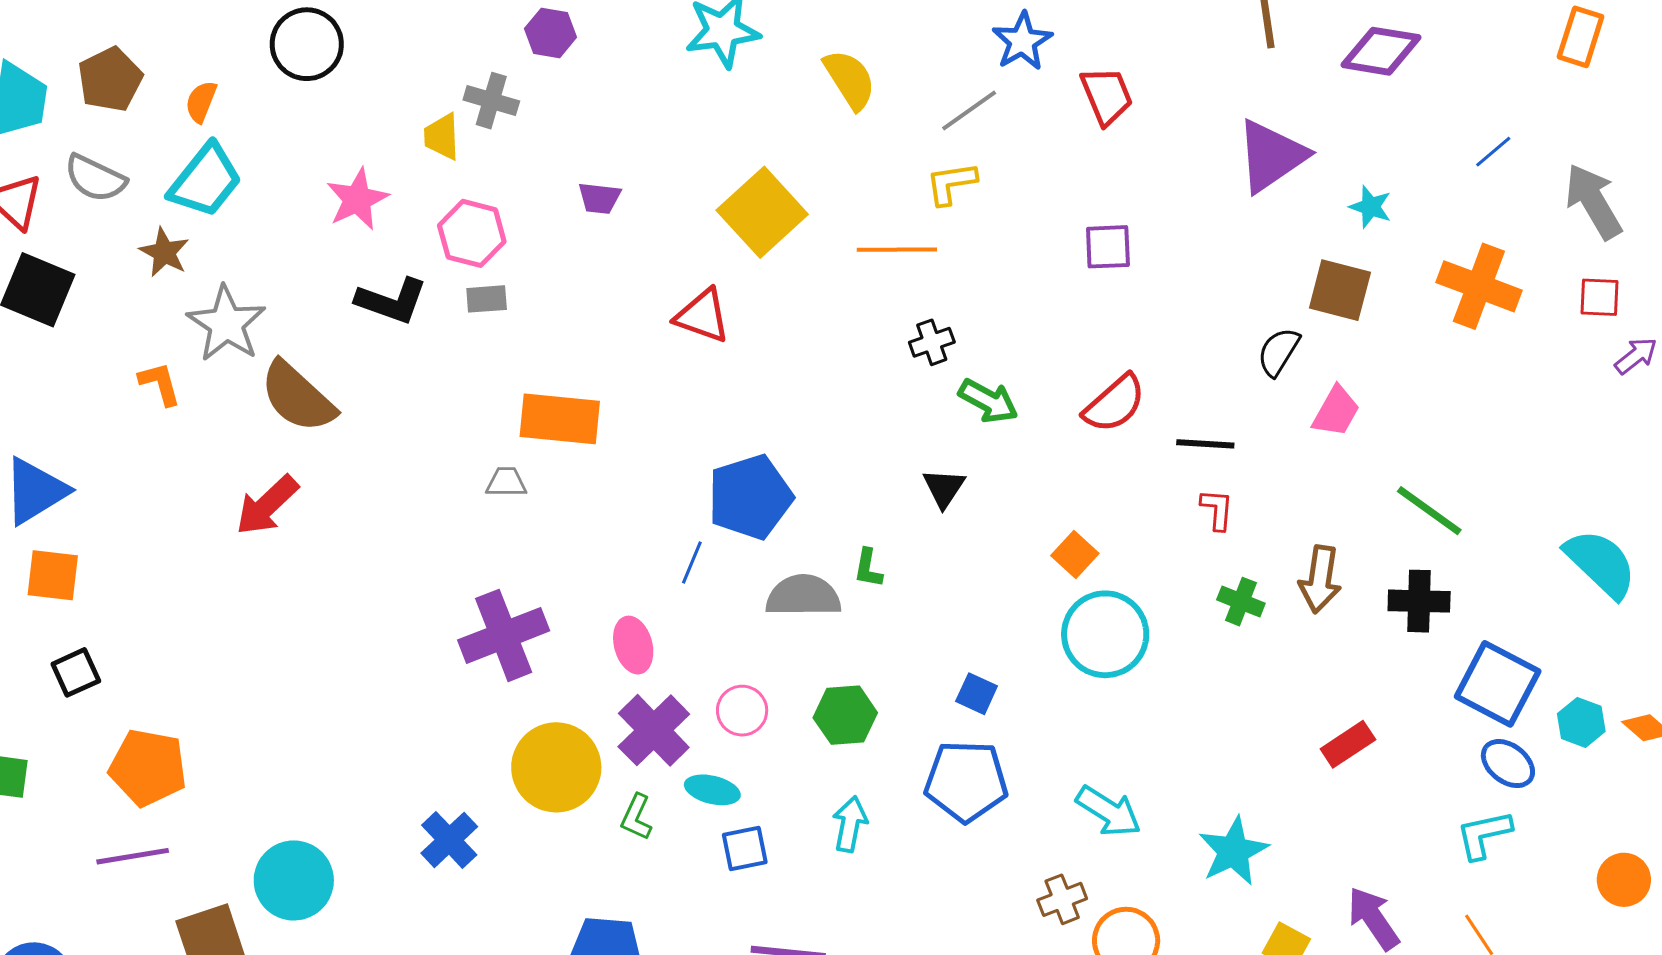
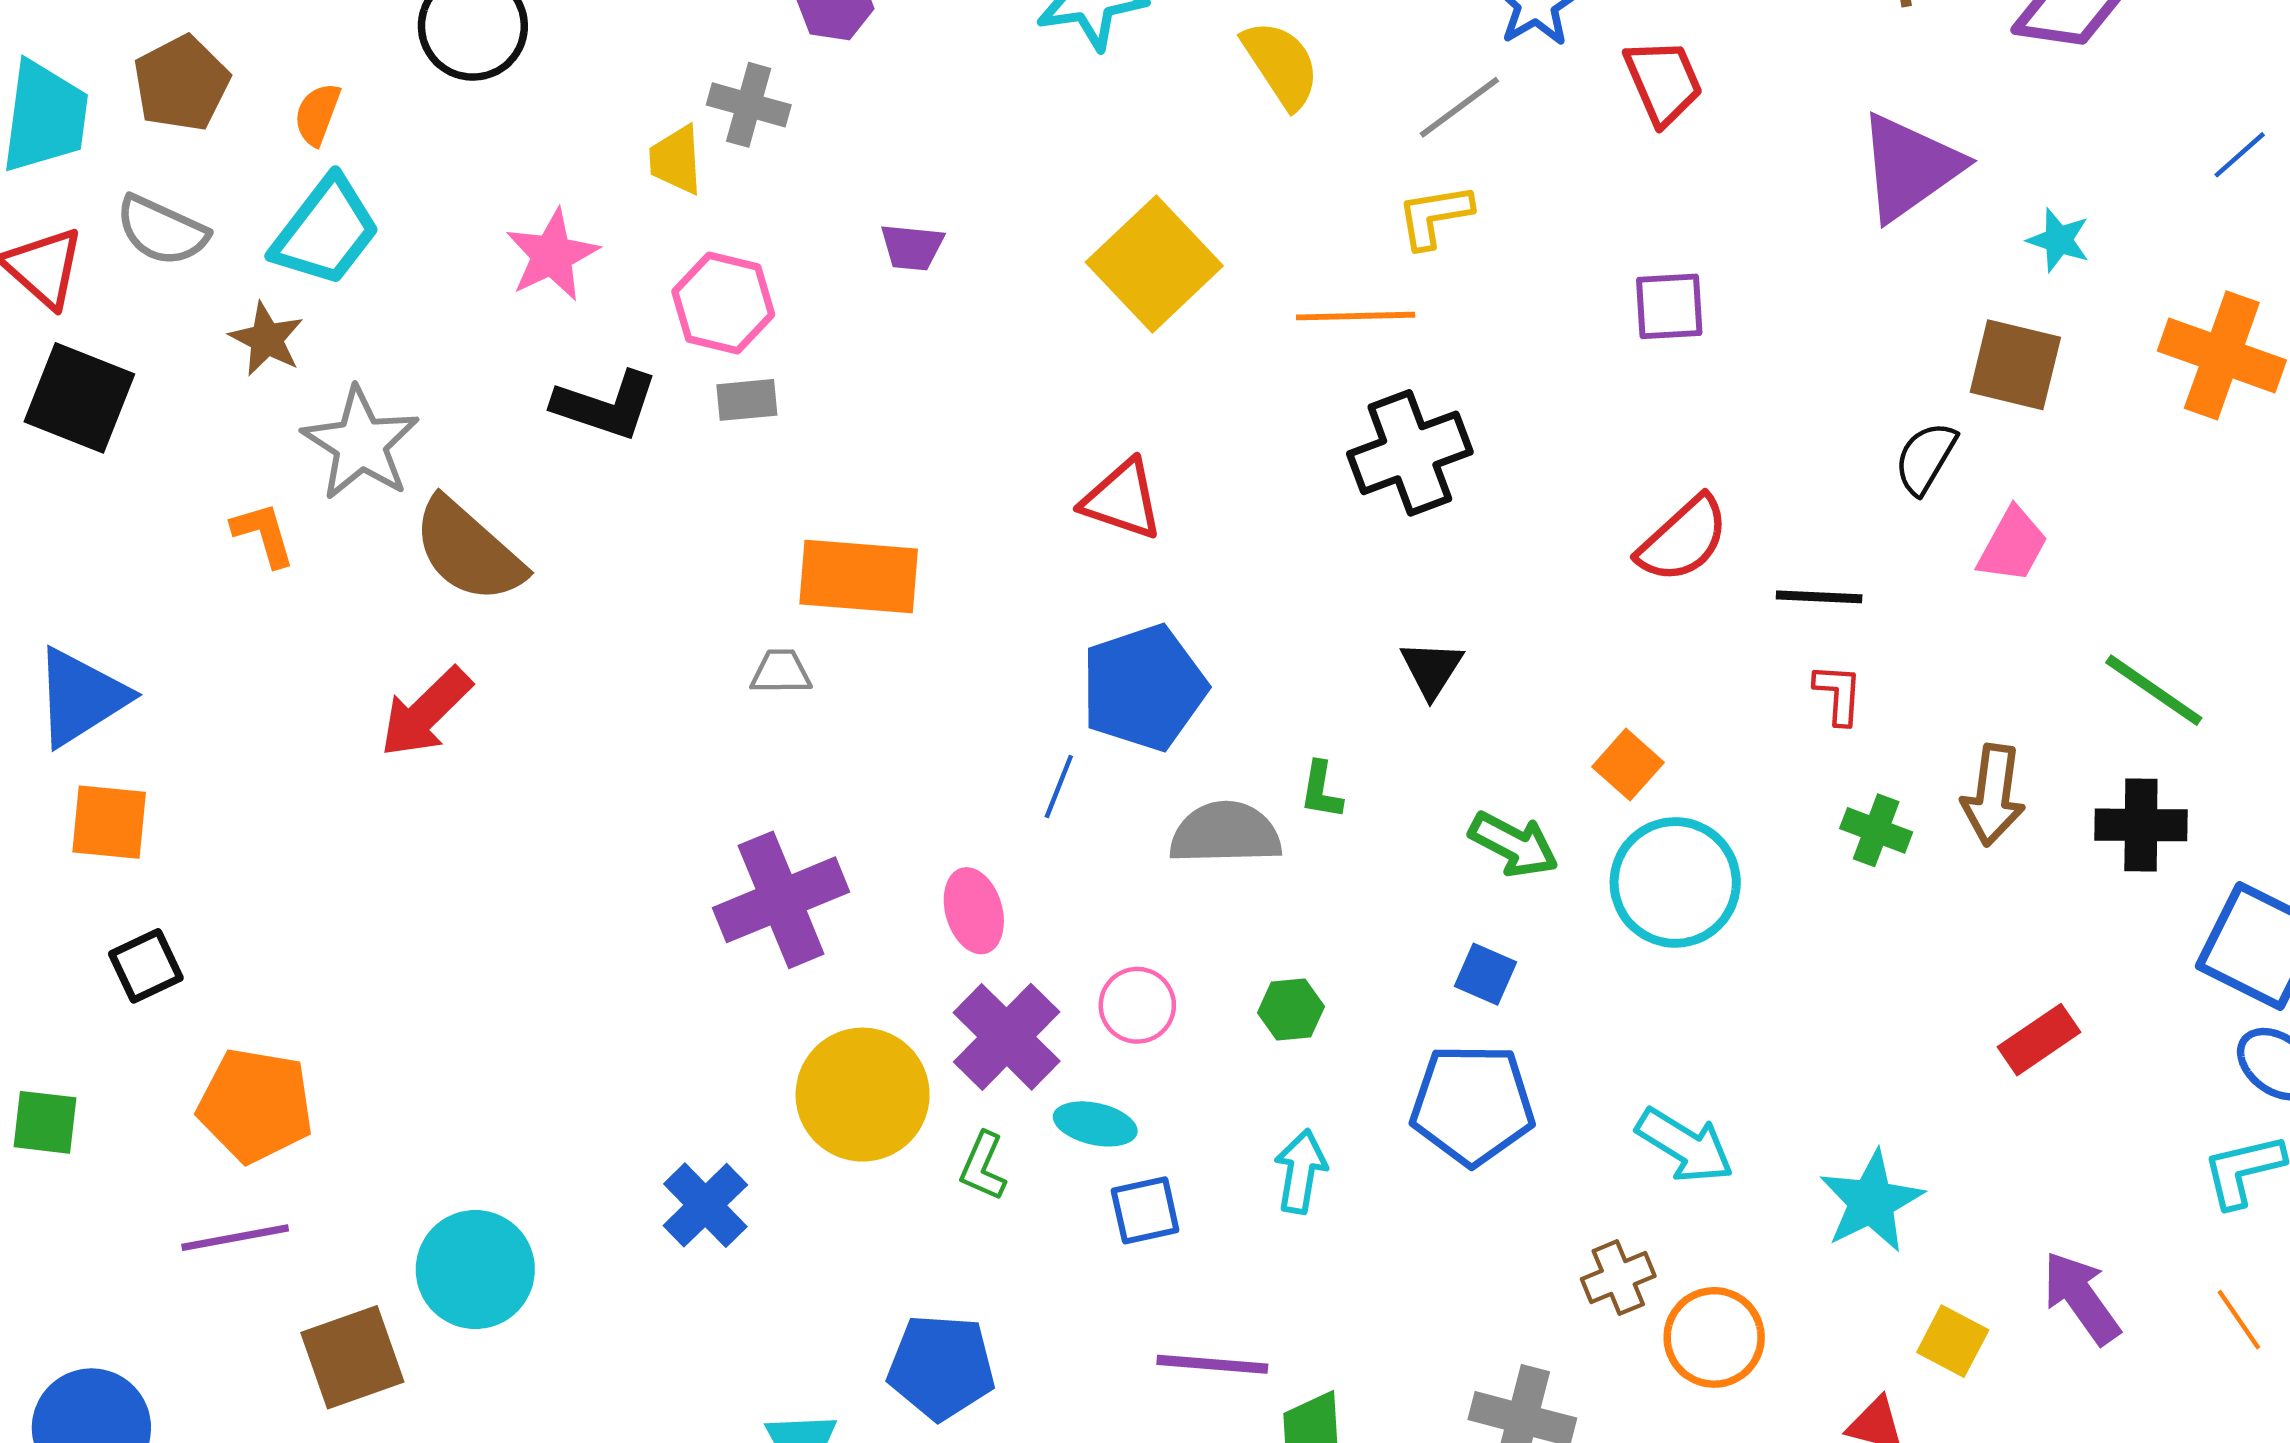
red triangle: (702, 316) -> (1122, 500), moved
black cross: (932, 342) -> (1410, 453), size x1.8
green arrow: (988, 401) -> (1514, 844), moved
green hexagon: (845, 715) -> (1291, 1010), size x0.7

